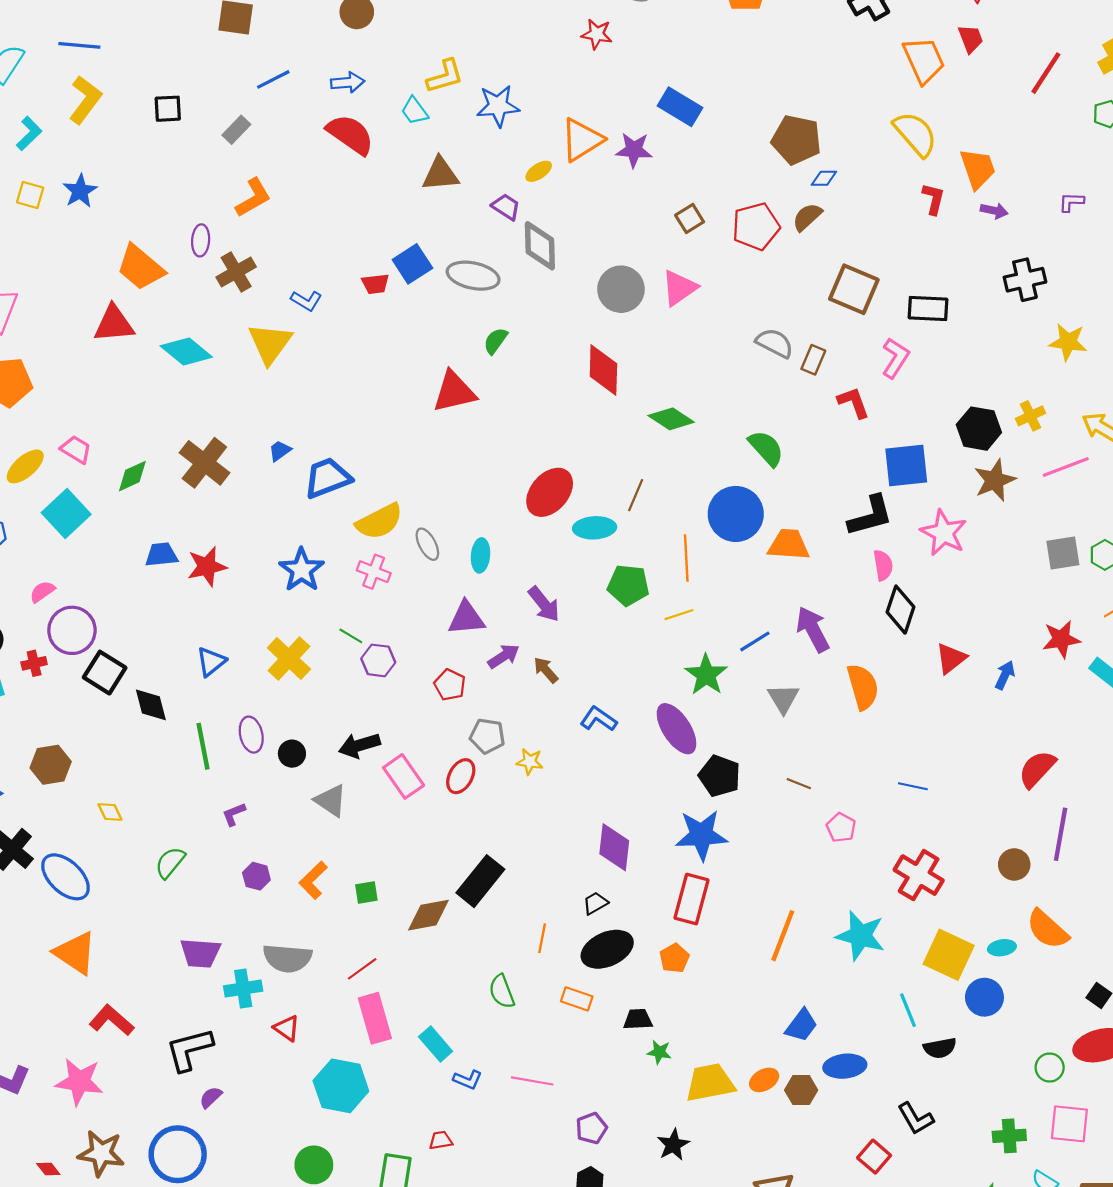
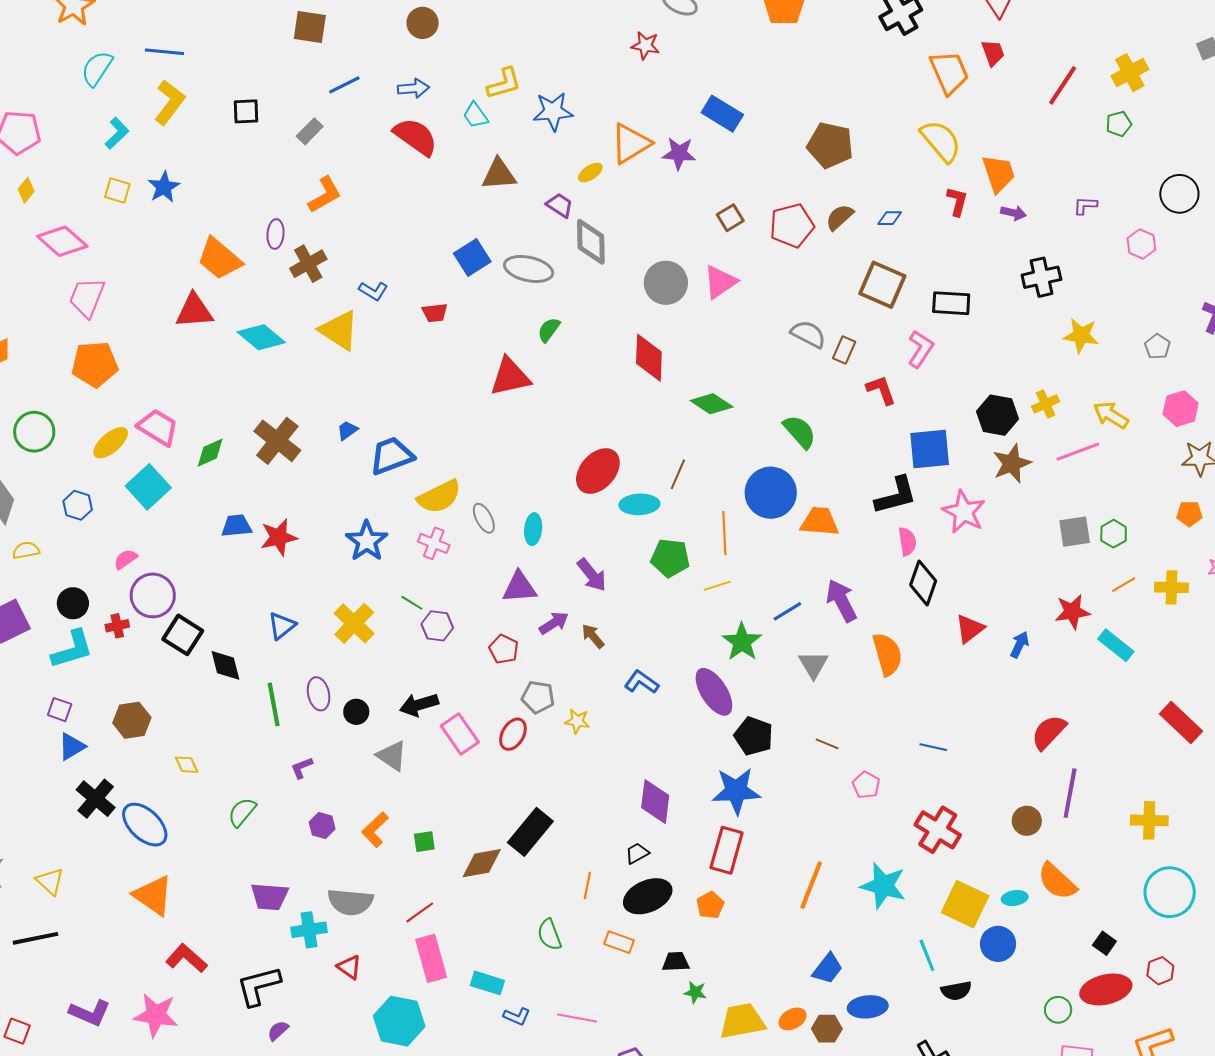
blue diamond: (824, 178) -> (890, 218), moved
red trapezoid: (375, 284) -> (435, 313), moved
yellow triangle: (270, 343) -> (339, 330), turned -33
pink trapezoid: (76, 449) -> (158, 427), size x1.4
cyan rectangle: (436, 1044) -> (487, 983), turned -32

